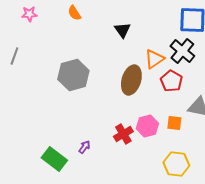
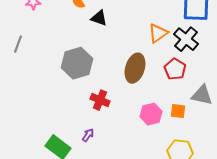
black triangle: (122, 30) -> (99, 18), moved, turned -36
orange triangle: (154, 59) -> (158, 33), moved
red cross: (123, 134) -> (100, 100), moved, turned -36

